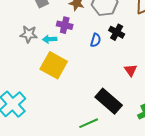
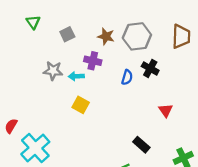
yellow square: (54, 65) -> (81, 105), size x0.6
black rectangle: (109, 101) -> (141, 145), size x0.6

